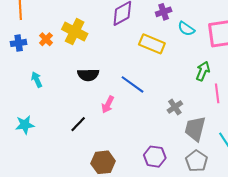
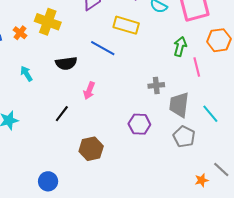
cyan arrow: (37, 80) -> (26, 74), moved
blue line: (133, 84) -> (103, 48), moved
gray cross: (175, 107) -> (156, 85), turned 35
purple hexagon: (155, 157) -> (139, 124), moved

